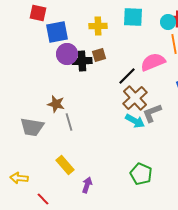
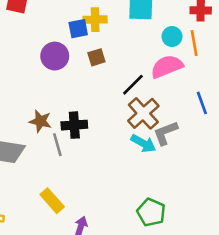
cyan circle: (168, 22) -> (172, 37), moved
blue square: (57, 32) -> (78, 29), moved, size x0.7
black cross: (82, 61) -> (74, 125), moved

